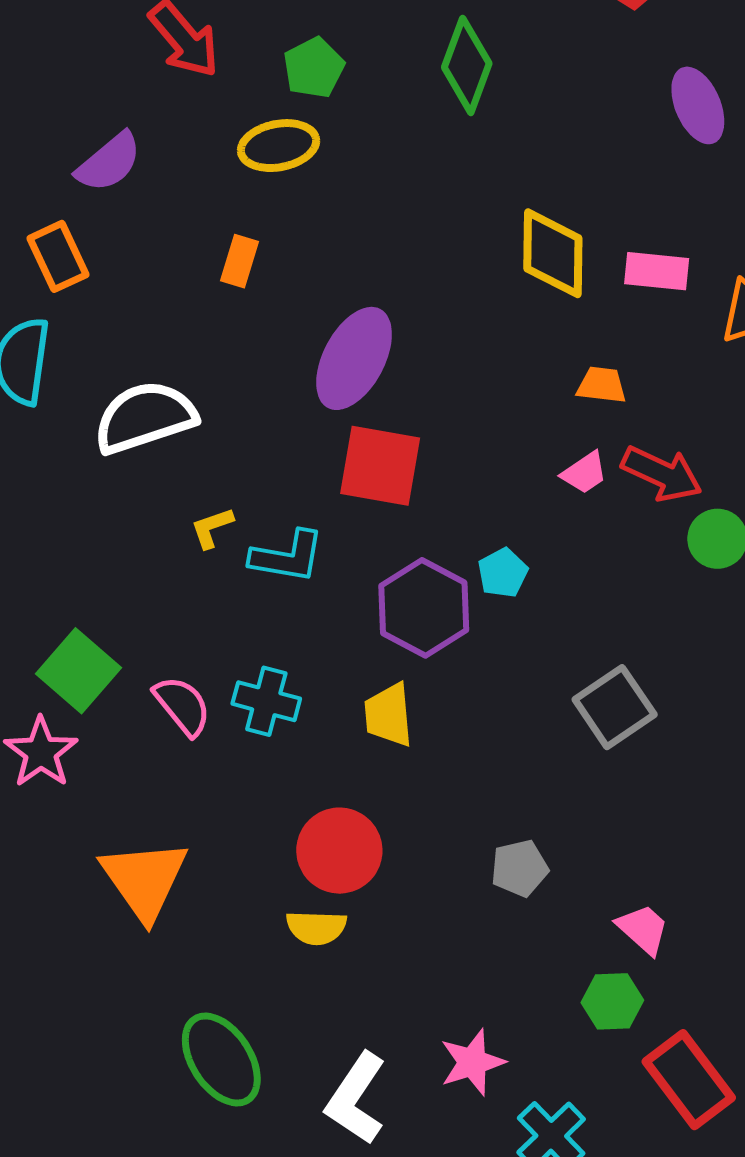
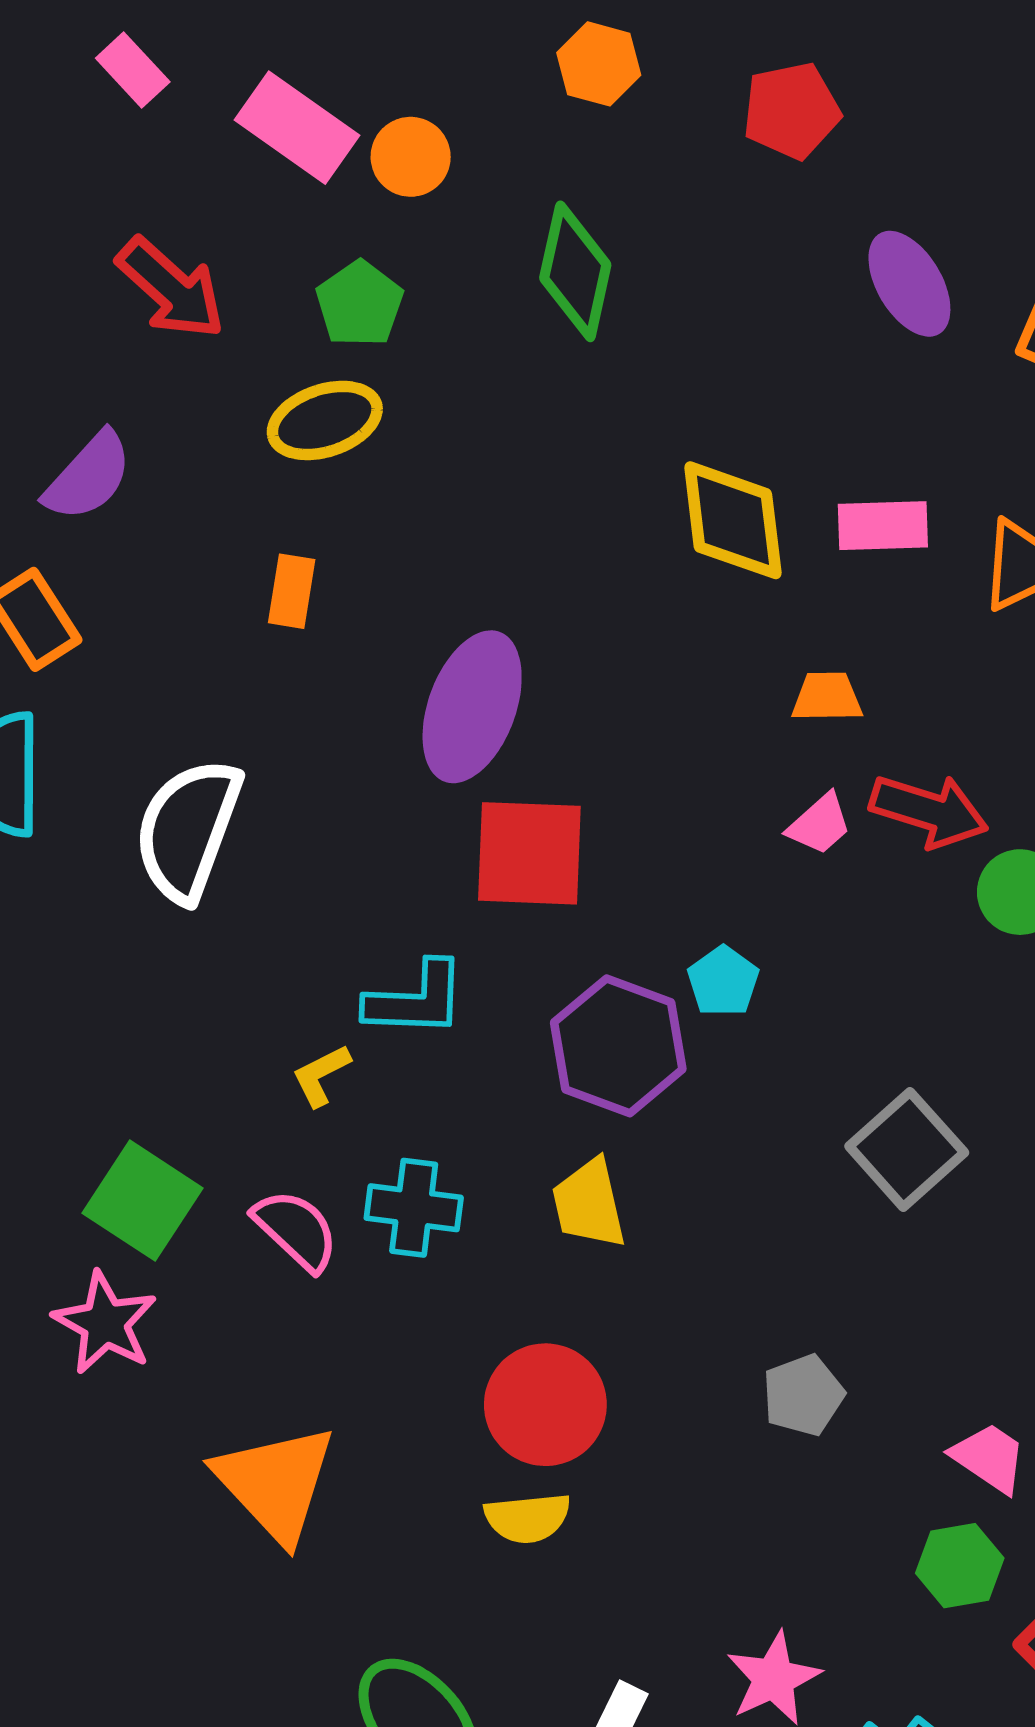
white semicircle: (145, 417) -> (188, 830), turned -44
yellow L-shape: (212, 528) -> (321, 1075), moved

